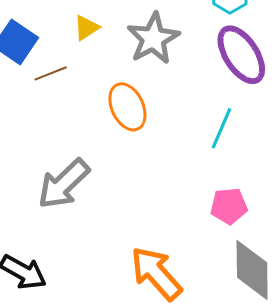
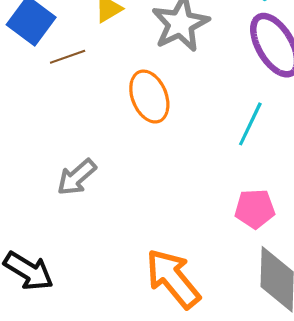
gray arrow: (64, 184) -> (77, 177), size x0.7

